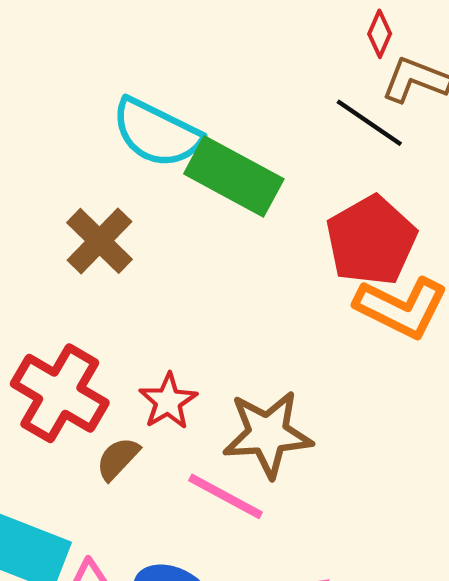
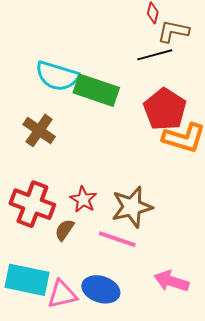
black line: (369, 123) -> (155, 55), turned -40

